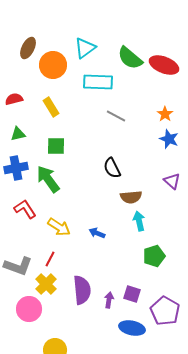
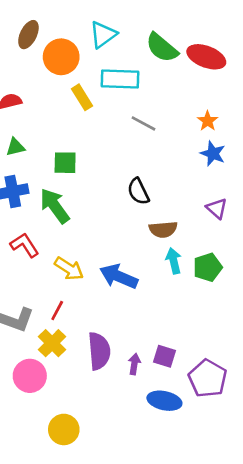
yellow rectangle: (51, 107) -> (82, 97), moved
blue arrow: (97, 233) -> (119, 276), size x1.8
green pentagon: (154, 256) -> (208, 267), moved

